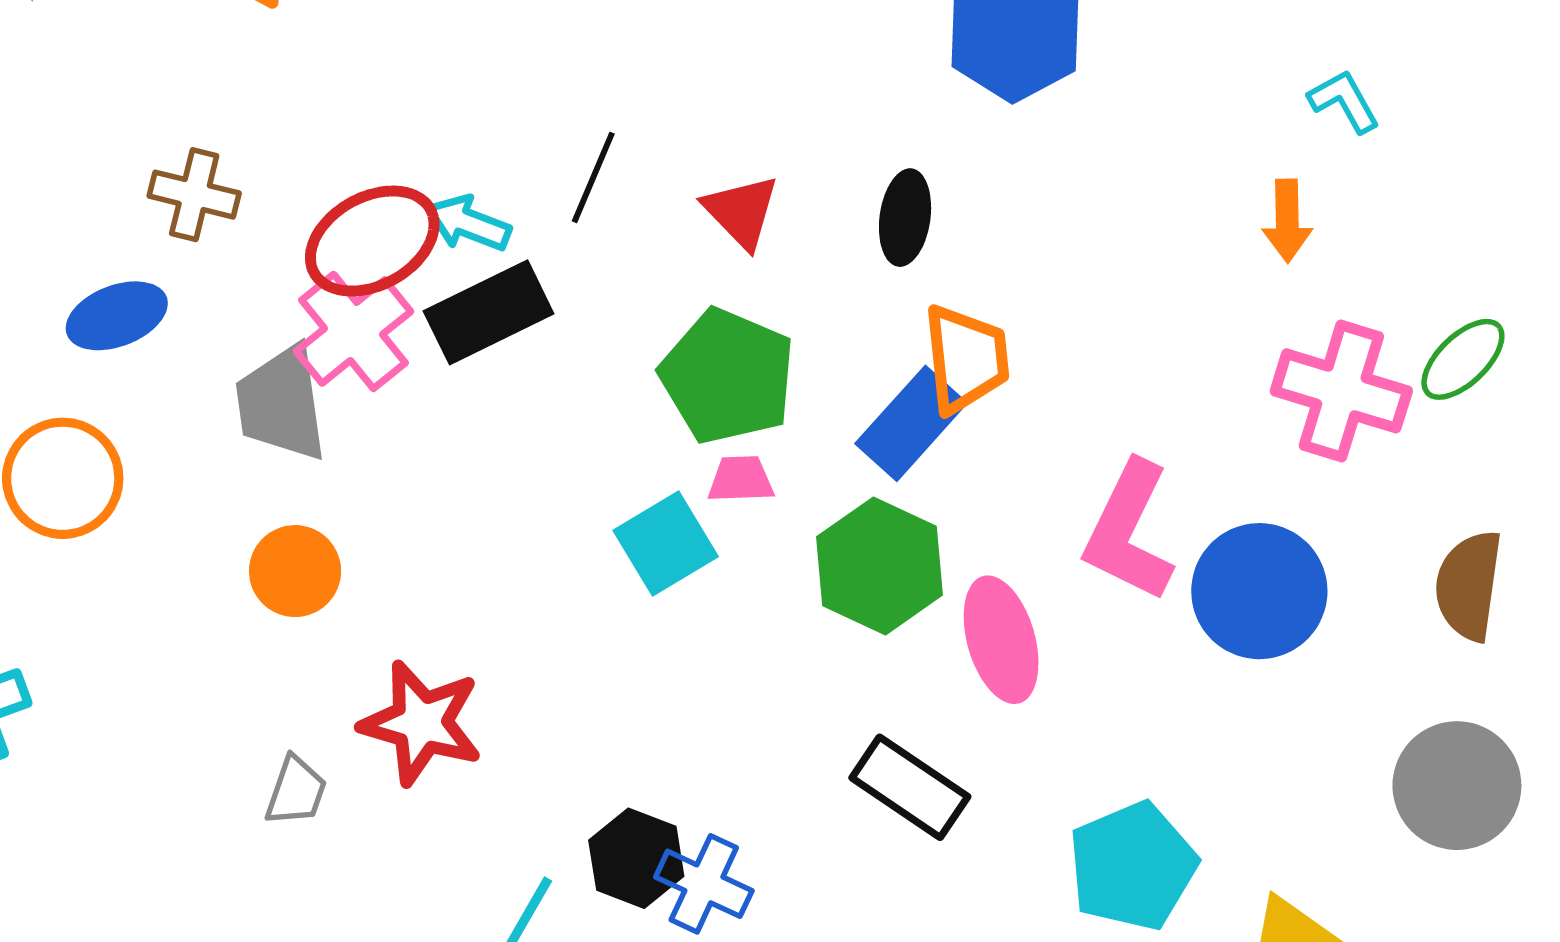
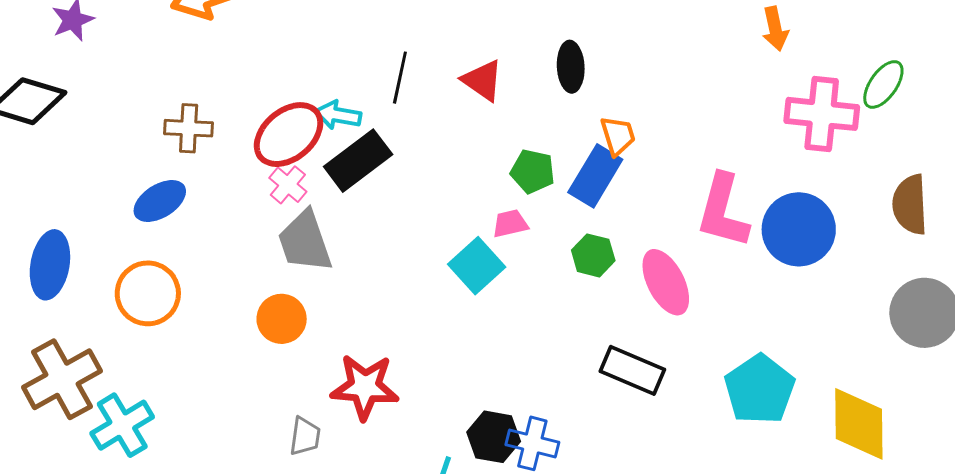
pink cross: (353, 331) -> (288, 185), size x0.6
orange trapezoid: (966, 359) -> (618, 136), size x0.7
green pentagon: (728, 376) -> (533, 171), moved, size x0.6
gray trapezoid: (281, 403) -> (305, 242), moved
green hexagon: (879, 566) -> (593, 255), size x0.6

